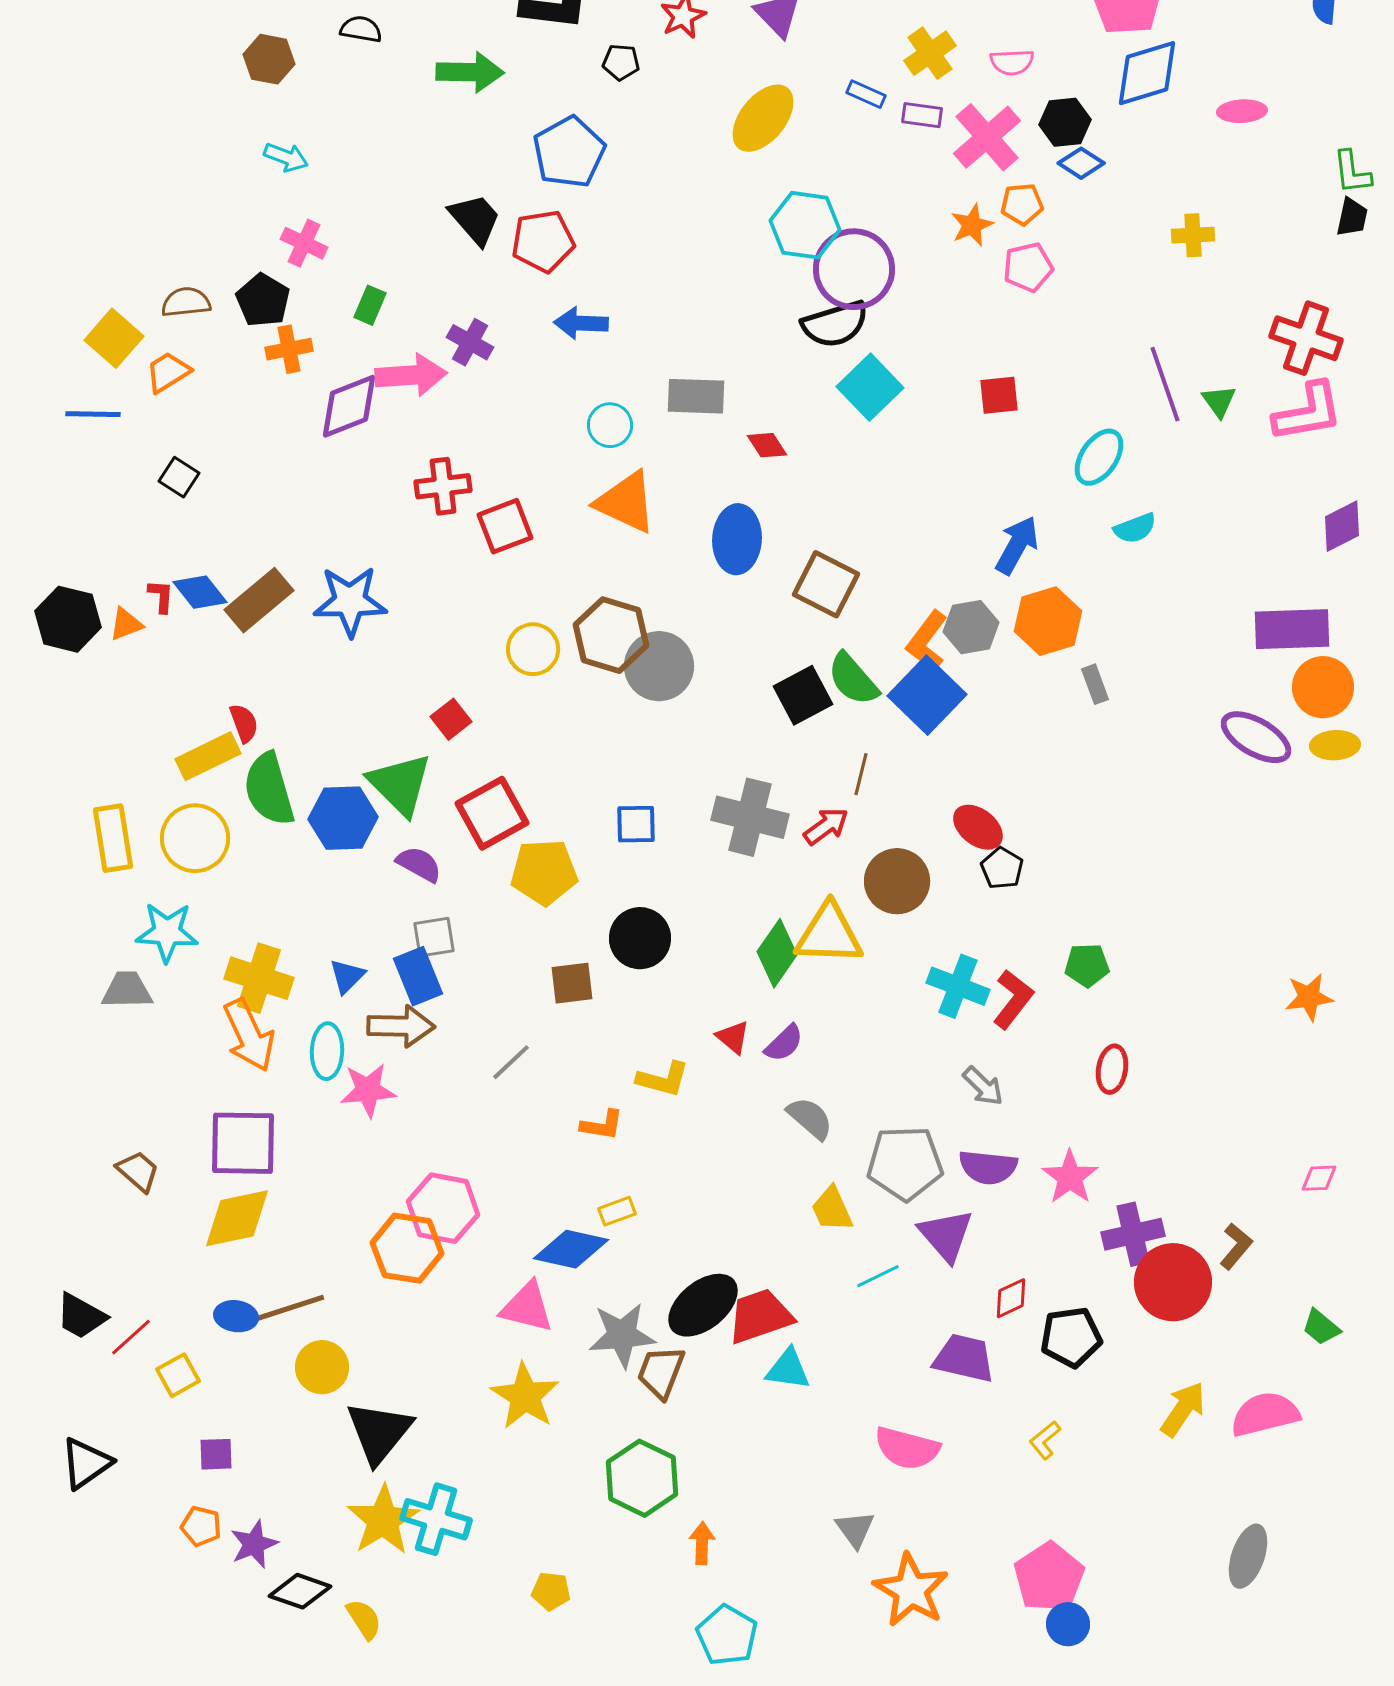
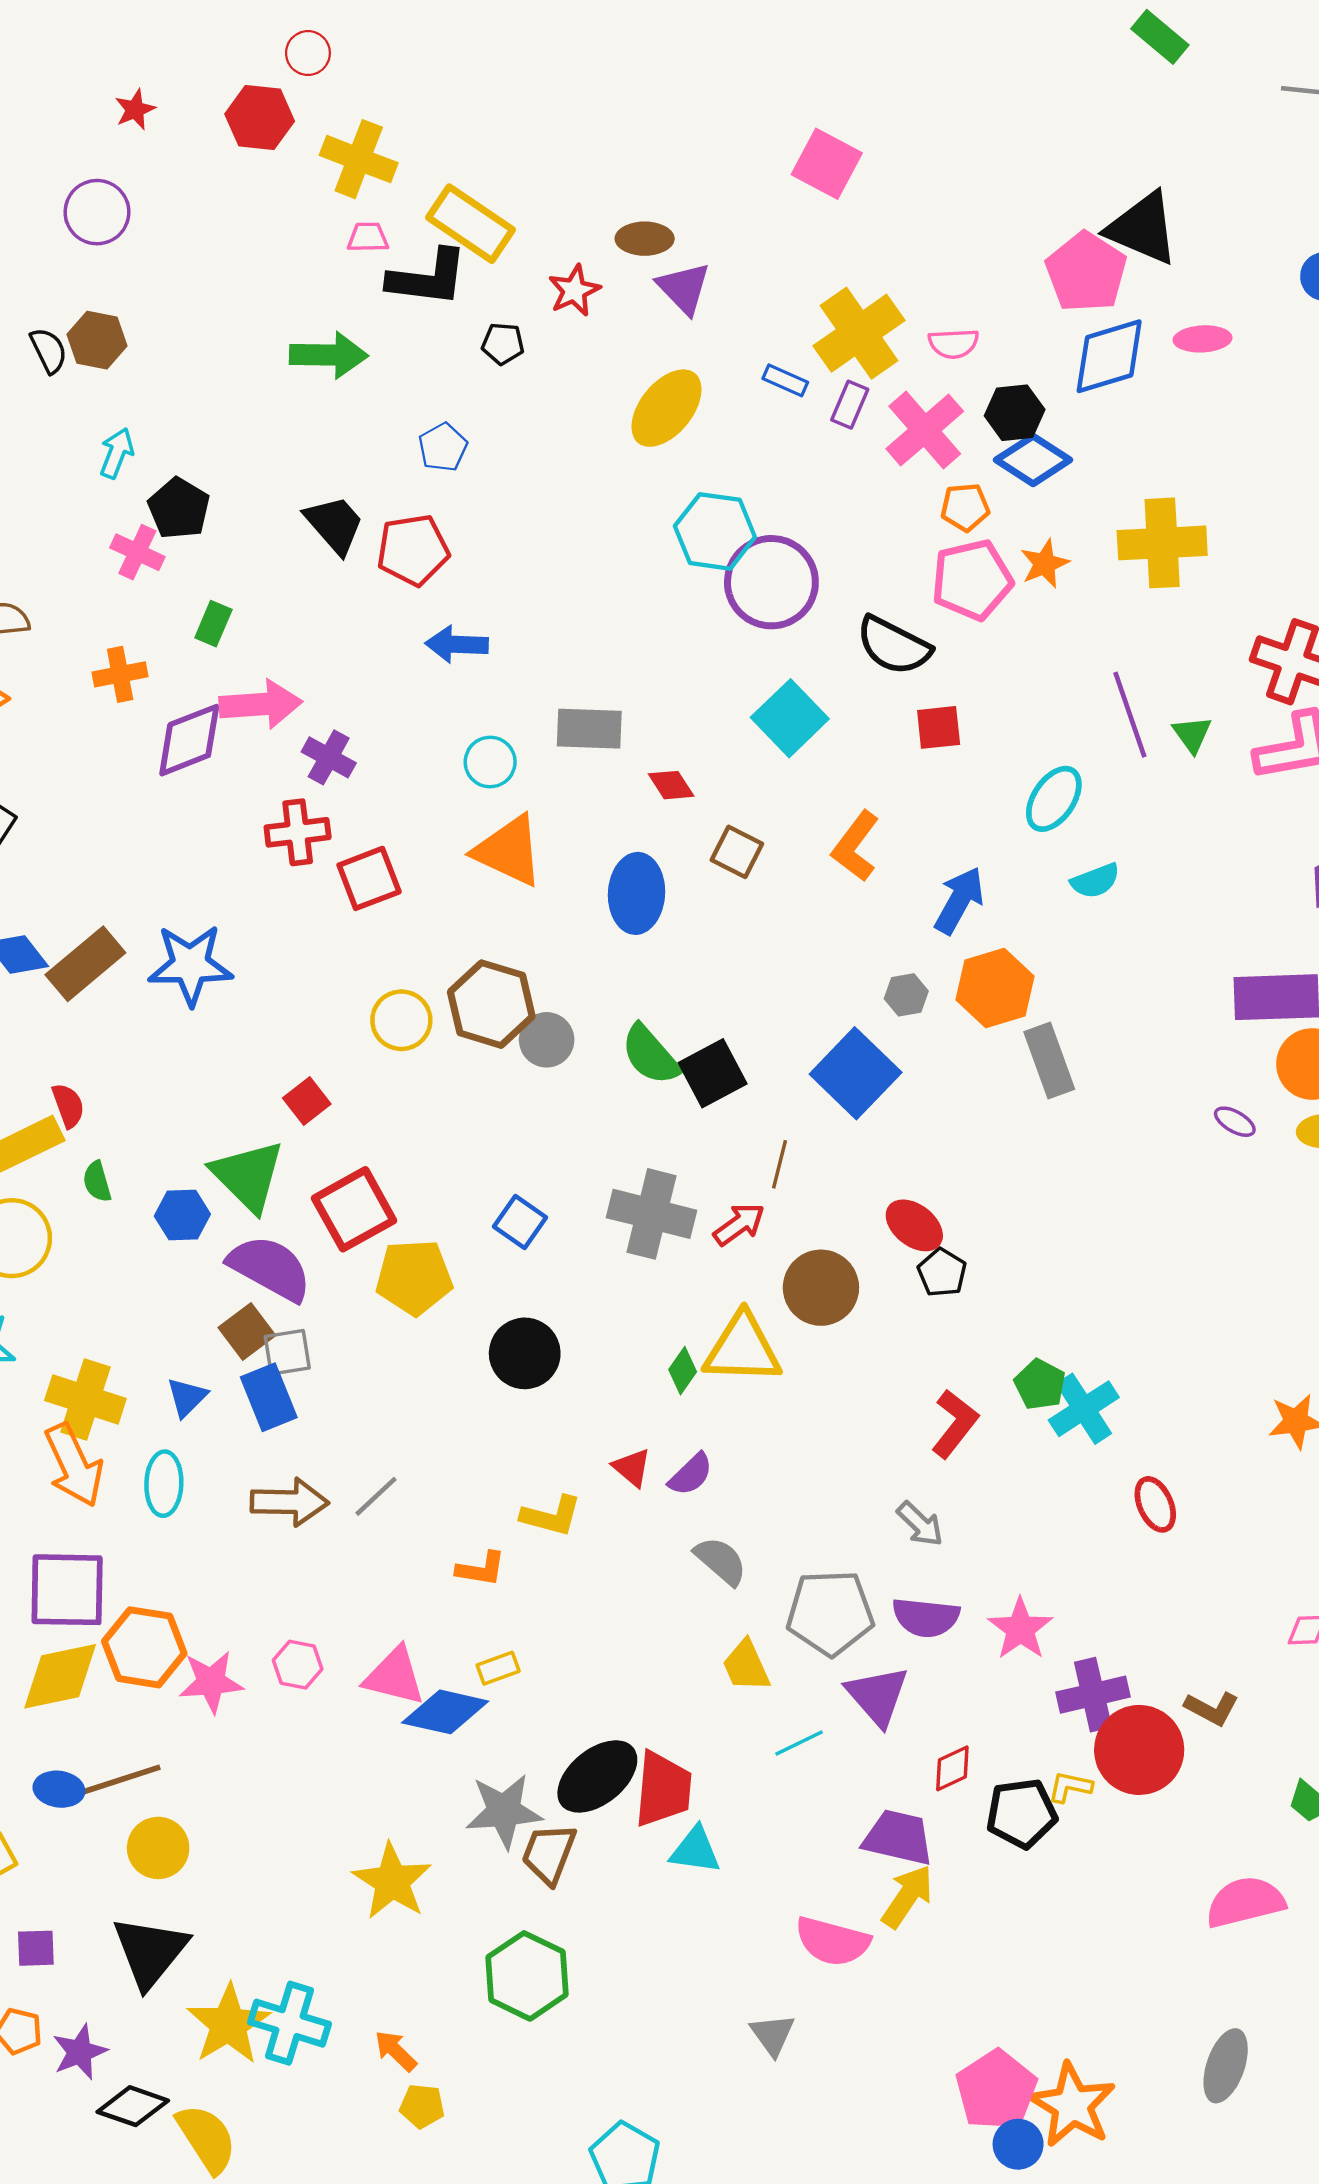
black semicircle: (361, 29) -> (49, 350), moved, turned 54
yellow cross: (930, 53) -> (859, 333), size x1.5
pink ellipse: (1242, 111) -> (1203, 339), moved
purple rectangle: (922, 115) -> (850, 405), turned -75
blue pentagon: (569, 152) -> (443, 447), size x0.6
cyan arrow: (286, 157) -> (117, 453), turned -90
blue diamond: (1081, 163) -> (1033, 460), size x1.4
orange star: (972, 225) -> (1045, 564), moved
yellow cross: (1193, 235) -> (1162, 543), size x1.8
pink pentagon: (1028, 267) -> (972, 580), size x1.4
black pentagon: (263, 300) -> (179, 508), moved
black semicircle: (835, 324) -> (894, 646), moved, turned 44
purple cross: (470, 342) -> (329, 757), moved
brown square: (826, 584) -> (737, 852), moved, size x0.7
gray hexagon: (971, 627) -> (906, 995), size x0.7
orange L-shape: (927, 641) -> (856, 846), moved
gray circle: (659, 666) -> (547, 1040), size x0.7
green semicircle: (853, 679) -> (650, 1055), moved
gray rectangle: (1095, 684) -> (1049, 1061), size x1.6
purple ellipse: (1256, 737) -> (1235, 1122), size x0.5
green semicircle: (269, 789) -> (97, 1182), size x0.5
blue hexagon: (343, 818) -> (182, 1215), size x0.7
blue square: (636, 824) -> (520, 1222), turned 36
purple semicircle: (419, 864) -> (270, 1268), size x1.6
green diamond: (777, 953) -> (683, 1371), size x0.6
green pentagon: (1087, 965) -> (1040, 1385), turned 30
brown square: (572, 983) -> (247, 1331), moved, turned -30
cyan cross: (958, 986) -> (1084, 1409), moved, turned 36
brown arrow: (401, 1026) -> (290, 1502), moved
red ellipse: (1112, 1069) -> (1155, 1504), moved, turned -33
pink star: (368, 1090) -> (211, 1682), moved
pink hexagon: (443, 1208) -> (298, 1665), size x0.6
brown L-shape: (1236, 1246) -> (1212, 1708), turned 78
orange hexagon: (407, 1248) -> (144, 1647), moved
pink triangle: (527, 1307) -> (394, 1676), moved
red trapezoid: (760, 1316) -> (663, 1789), turned 114
yellow arrow: (1183, 1409) -> (907, 1896), moved
black triangle: (379, 1432) -> (150, 1952), moved
yellow L-shape: (1045, 1440) -> (1070, 1787), moved, turned 51
orange arrow: (702, 1543) -> (396, 2051), moved, turned -48
orange star: (911, 1590) -> (1072, 2105), moved
yellow semicircle: (364, 1619) -> (207, 2138), size x1.5

